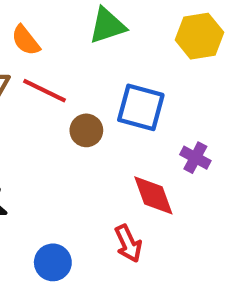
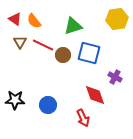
green triangle: (107, 26) -> (73, 26), moved
brown circle: (86, 130) -> (63, 55), moved
blue circle: (53, 262) -> (48, 105), moved

